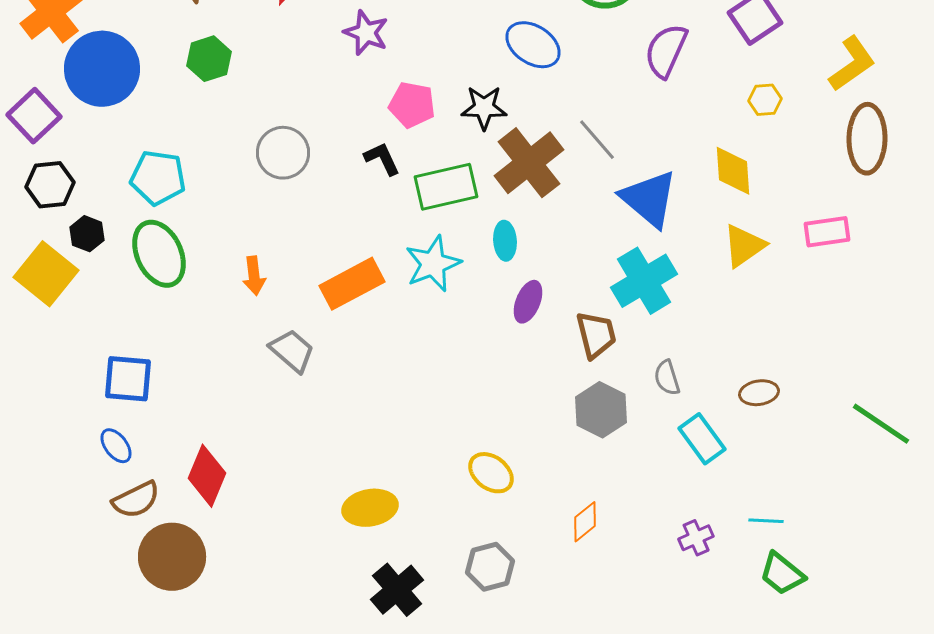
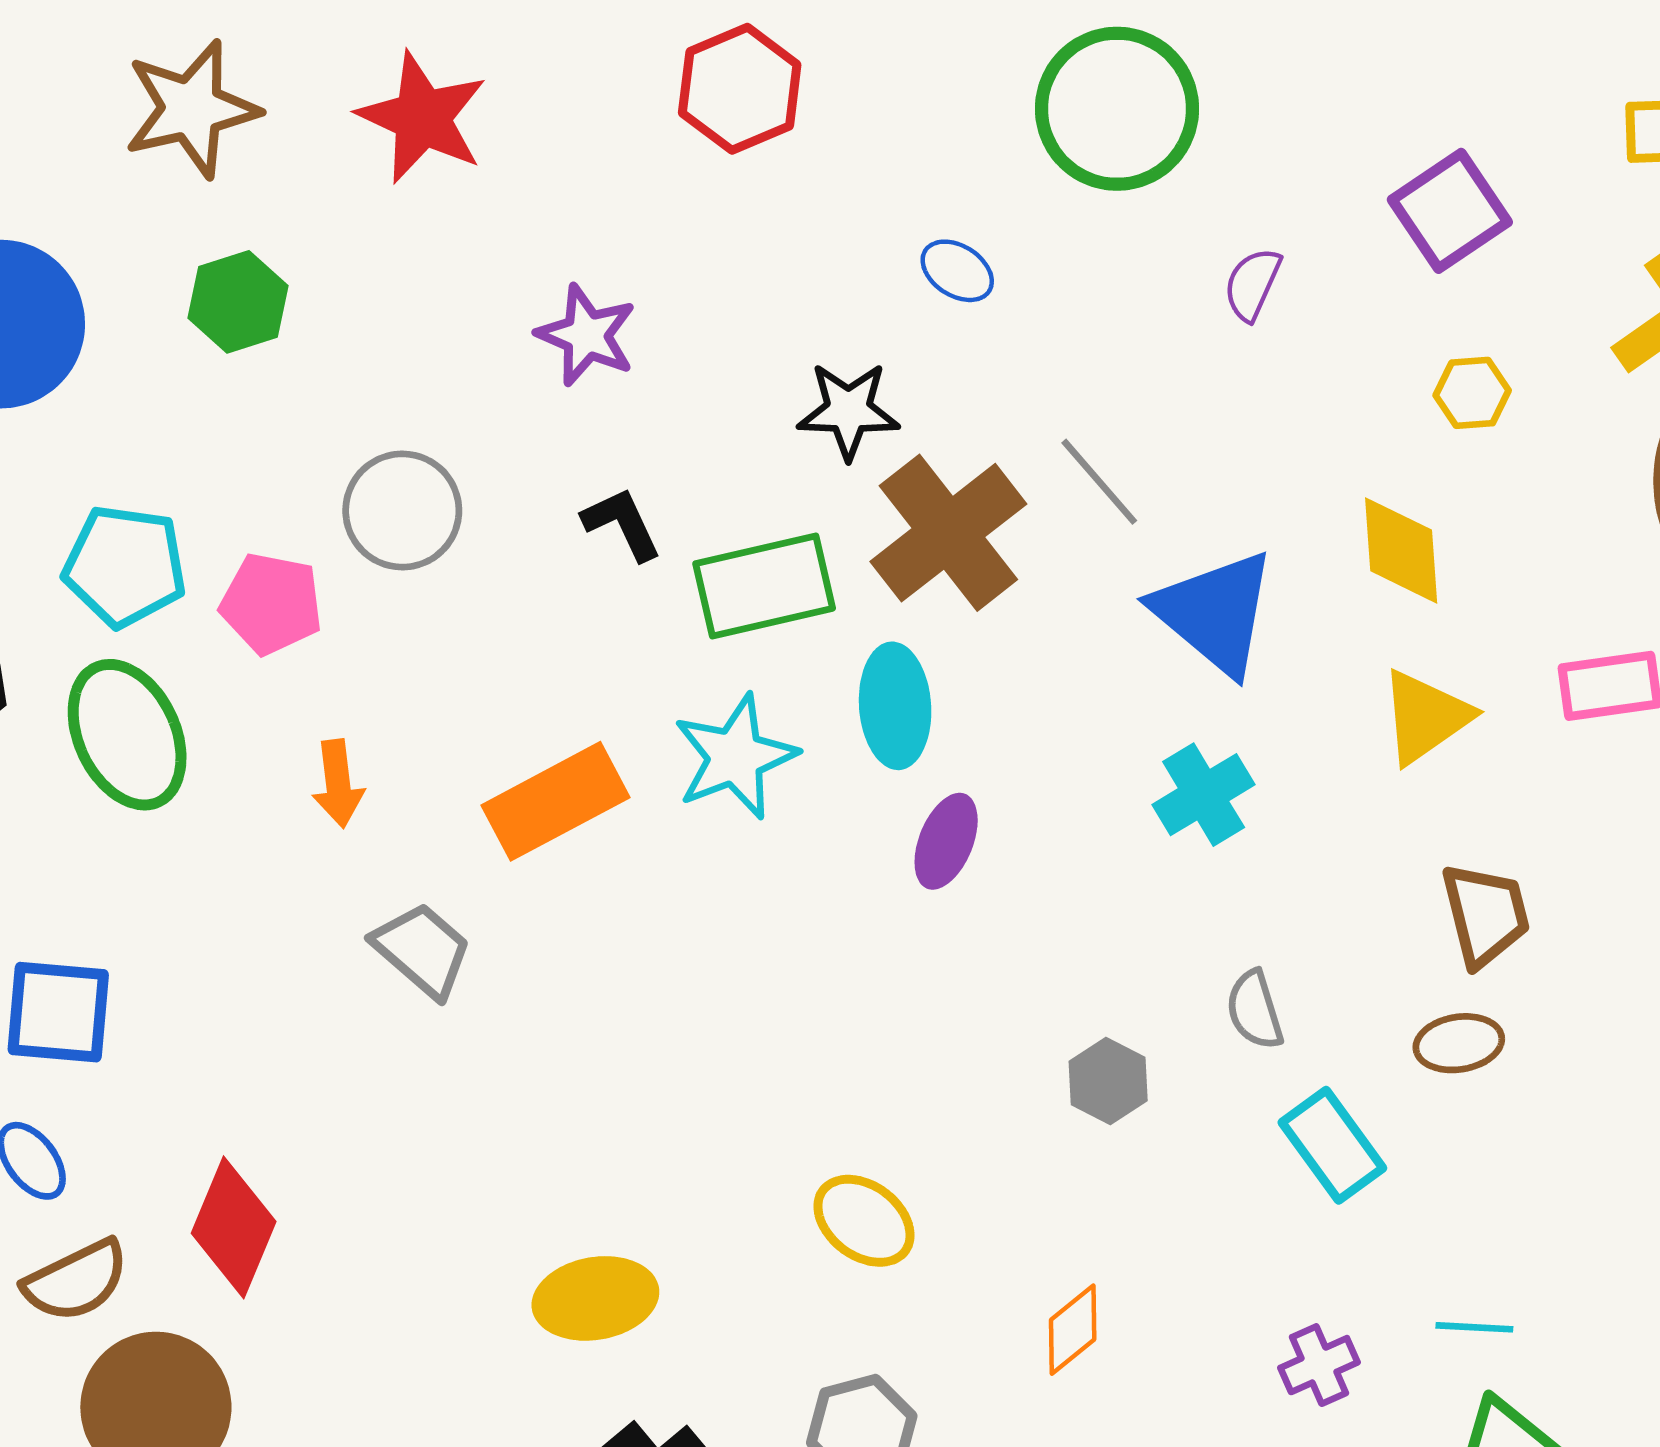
purple star: (366, 33) -> (587, 335), moved
blue ellipse: (533, 45) -> (957, 271), size x0.6
purple semicircle: (666, 51) -> (1252, 284), size x0.6
pink pentagon: (412, 105) -> (271, 604), moved
cyan ellipse: (505, 241) -> (895, 706), size x1.4
cyan cross: (644, 281) -> (1204, 795), size x0.7
brown trapezoid: (596, 335) -> (1485, 914), moved
gray hexagon: (601, 410) -> (1108, 1081), size x0.7

